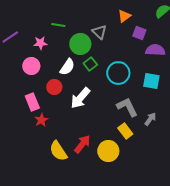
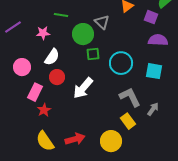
purple square: (139, 33) -> (151, 17), moved
green square: (90, 64) -> (93, 54), turned 32
pink circle: (31, 66) -> (22, 67), moved
white semicircle: (67, 67) -> (52, 57), moved
pink rectangle: (32, 102) -> (35, 92), turned 48
red arrow: (82, 144) -> (75, 139), moved, turned 36
yellow semicircle: (58, 151) -> (45, 141), moved

